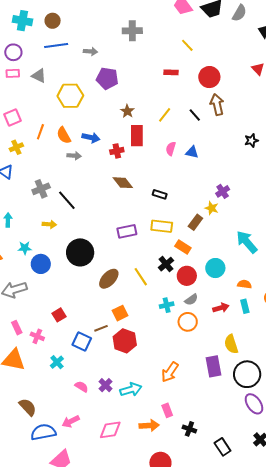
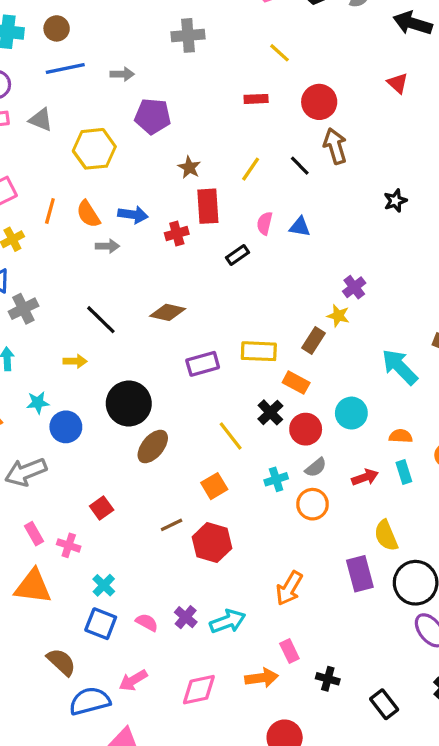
brown diamond: (123, 183) -> (168, 312), moved, turned -35
gray cross: (41, 189) -> (23, 309), moved
black rectangle: (160, 194) -> (238, 255), moved, turned -48
brown ellipse: (109, 279) -> (153, 447), moved
orange square: (120, 313) -> (214, 486), moved
blue square: (82, 342) -> (101, 624), moved

